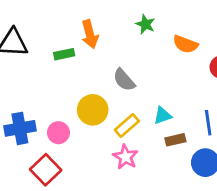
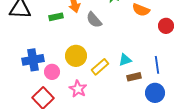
gray semicircle: (124, 80) -> (94, 20), moved
blue cross: (20, 128) -> (33, 60), moved
pink star: (125, 157) -> (78, 89), moved

